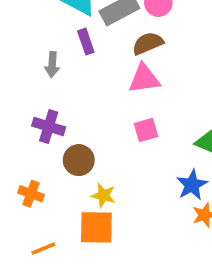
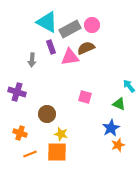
pink triangle: (144, 79) -> (70, 57), moved
purple cross: (49, 126) -> (17, 92), moved
pink square: (146, 130) -> (85, 97), turned 32
orange line: (43, 249) -> (30, 154), moved

